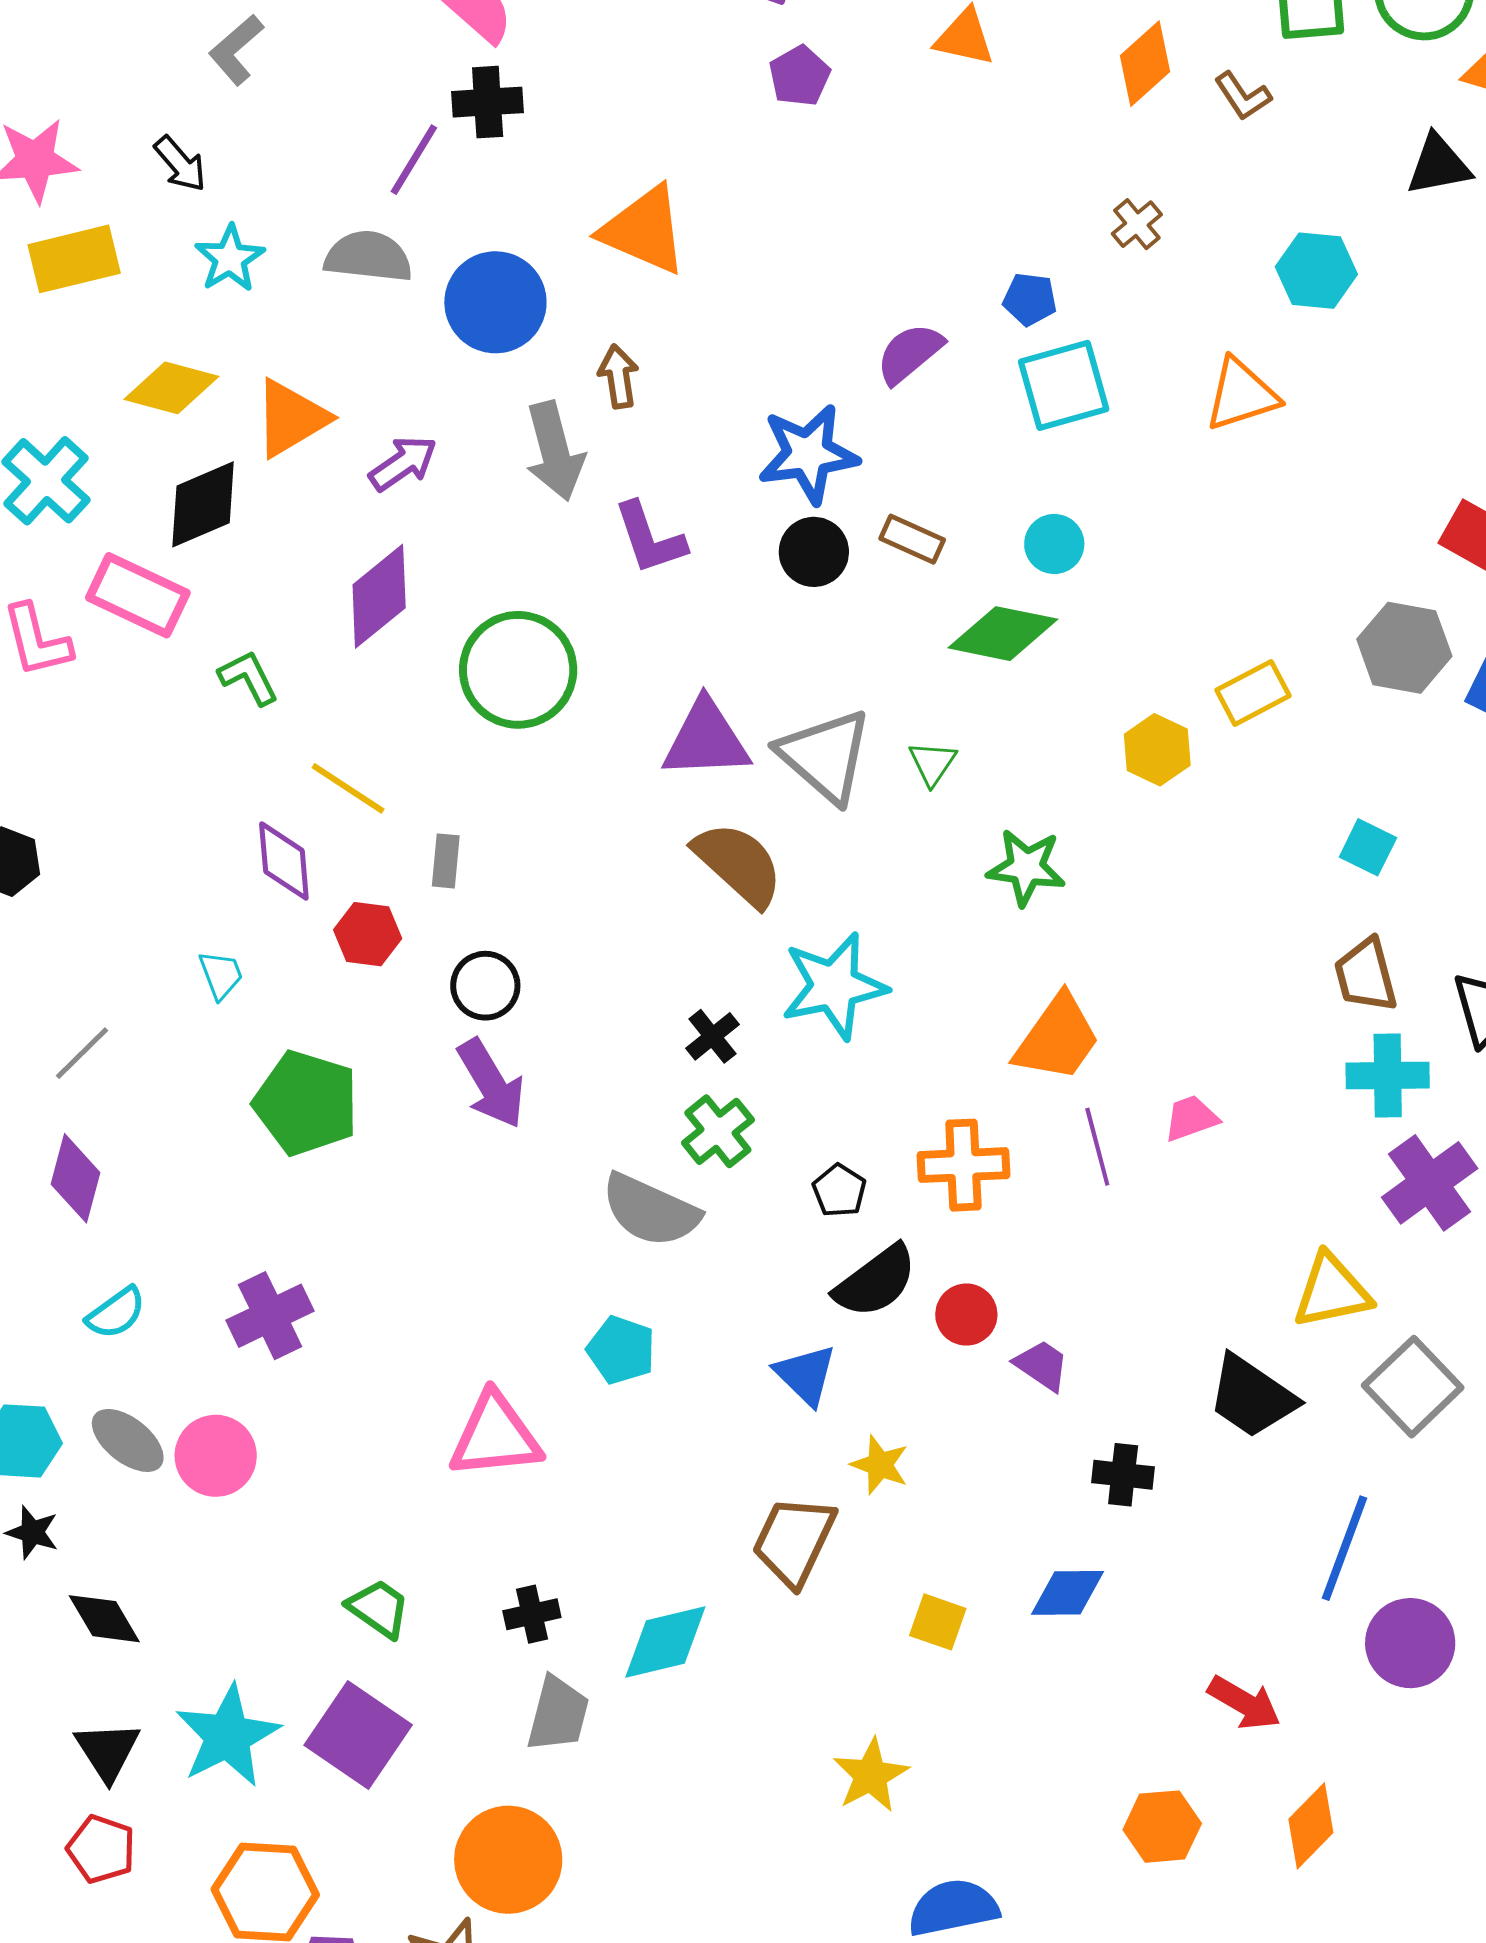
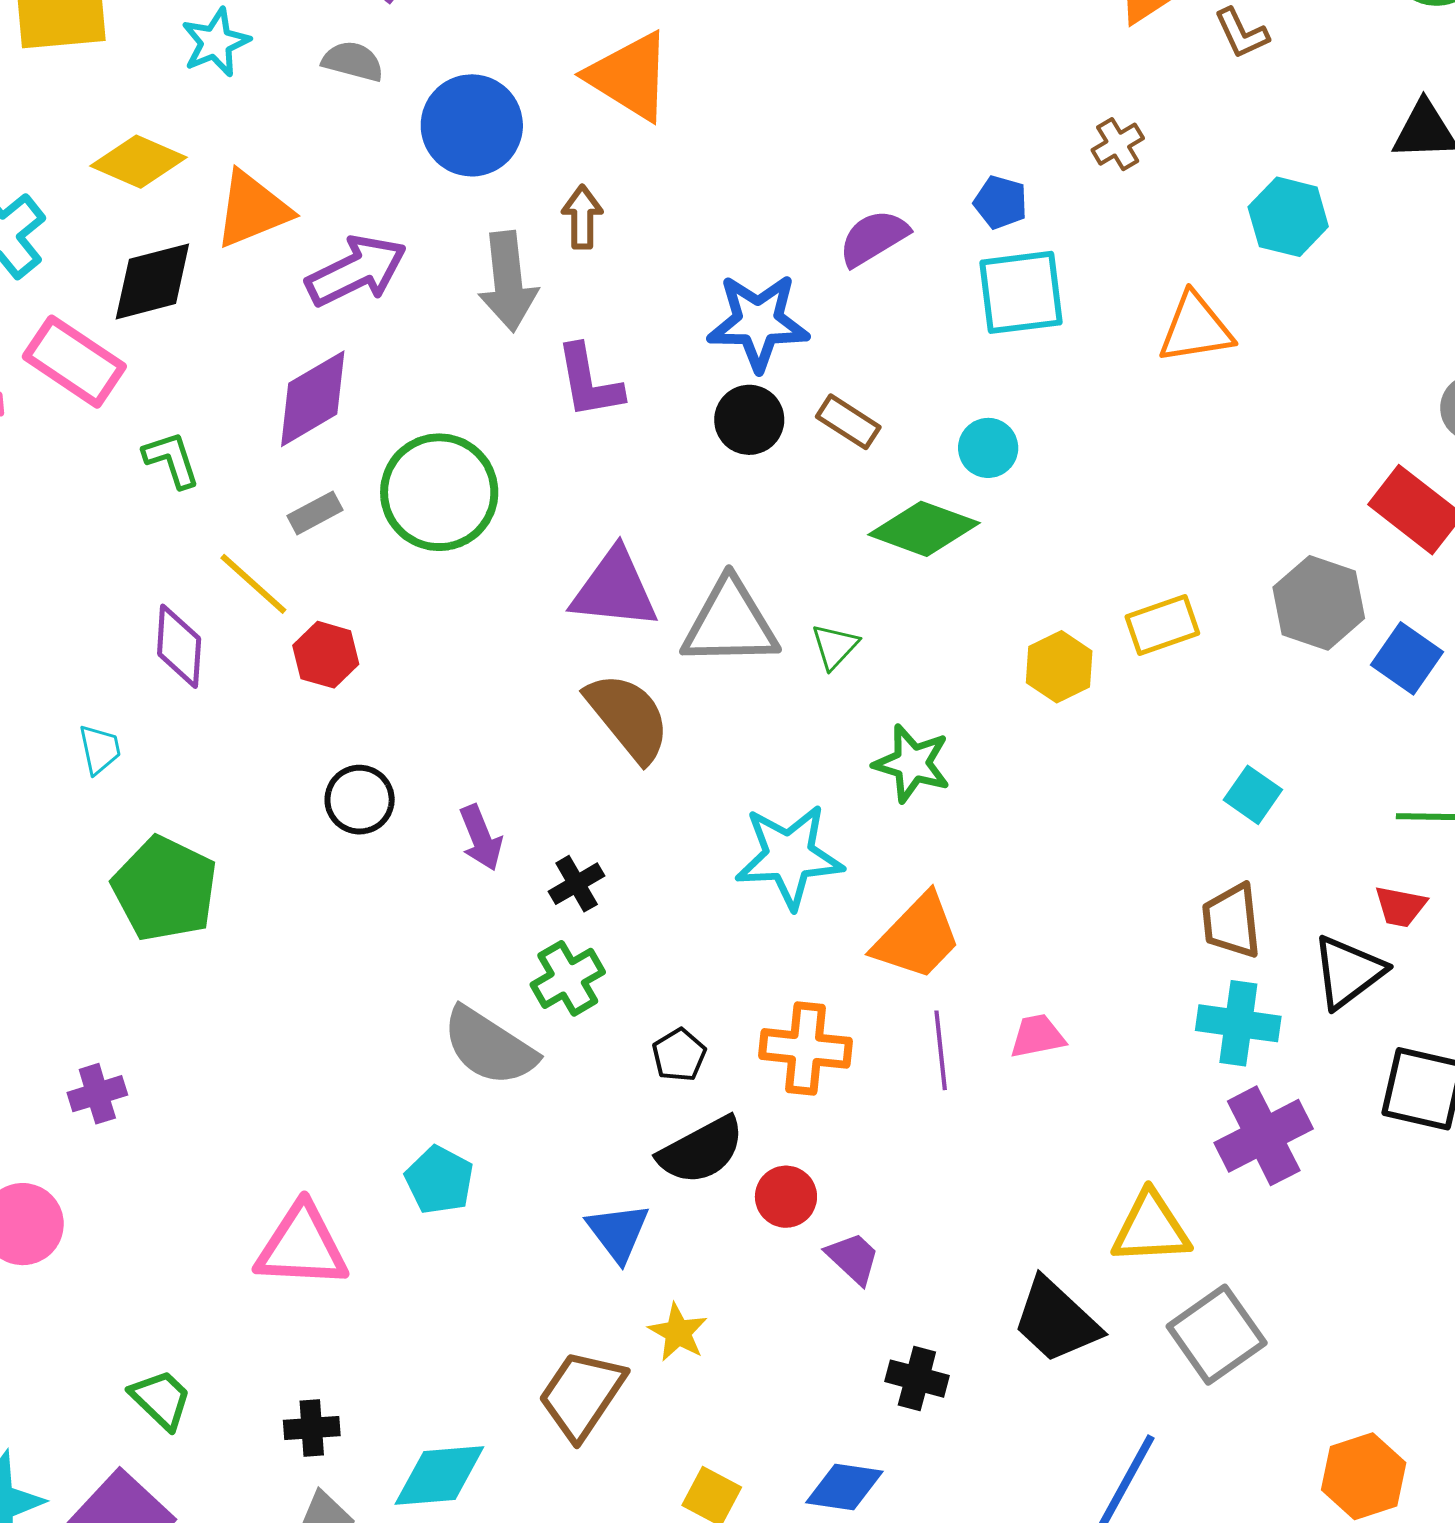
gray semicircle: (368, 257) -> (353, 61), size x0.7
purple arrow: (403, 463) -> (356, 271), size x1.4
gray triangle: (825, 756) -> (730, 623), turned -51
gray rectangle: (446, 861) -> (315, 513), moved, turned 48
red hexagon: (368, 934) -> (326, 655), moved
cyan star: (834, 986) -> (789, 856), moved
purple arrow: (491, 1084) -> (481, 838), moved, size x0.7
purple cross: (270, 1316) -> (97, 1094), size x0.7

